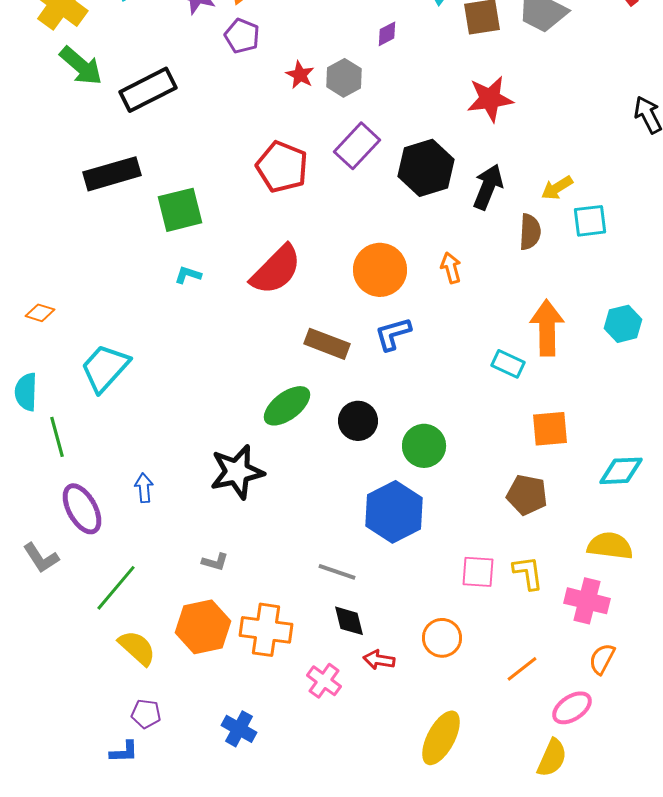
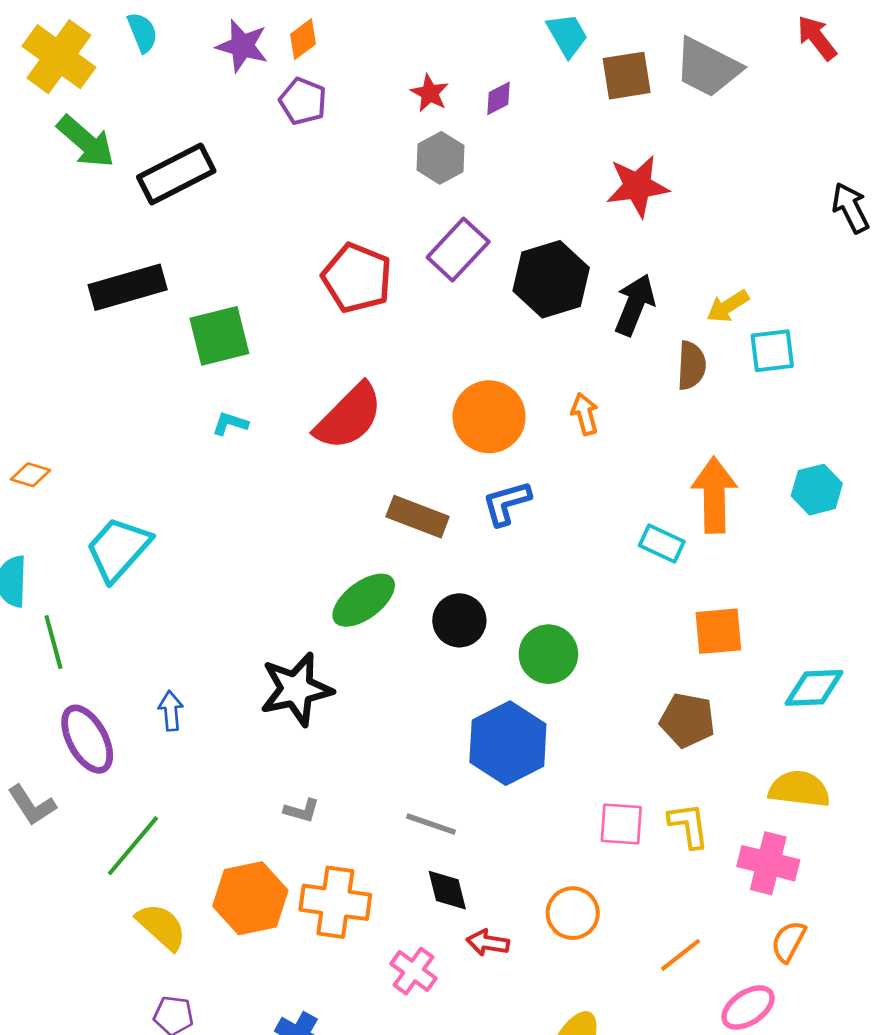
red star: (300, 75) -> (430, 93), moved
gray L-shape: (215, 562) -> (302, 811), moved

